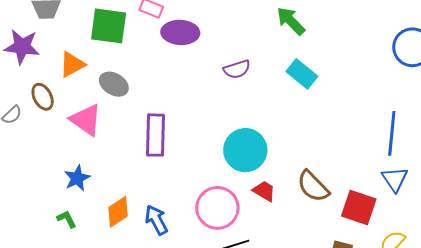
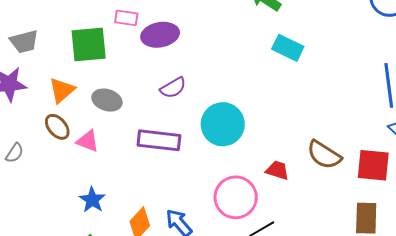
purple semicircle: (237, 69) -> (173, 88), moved
brown ellipse: (43, 97) -> (57, 127), moved
pink triangle: (86, 120) -> (88, 141), size x0.7
purple rectangle: (156, 135) -> (159, 140), turned -72
cyan circle: (245, 150) -> (223, 124), moved

